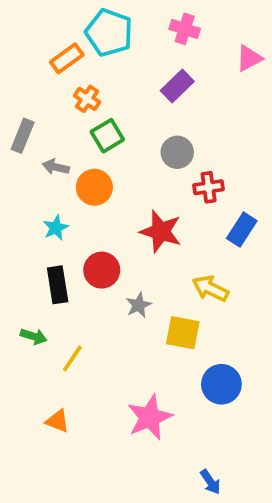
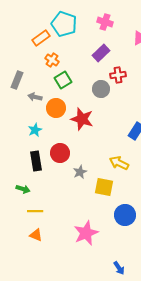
red cross: (209, 187) -> (118, 75), moved
red star: (161, 231) -> (82, 119), moved
yellow line: (72, 358) -> (35, 211), moved, turned 56

